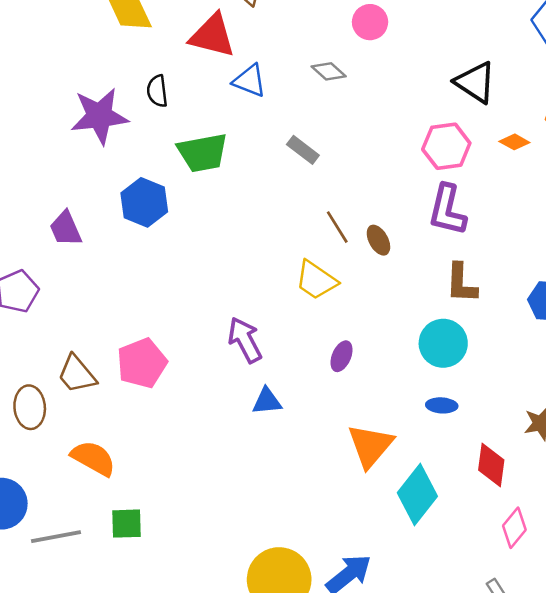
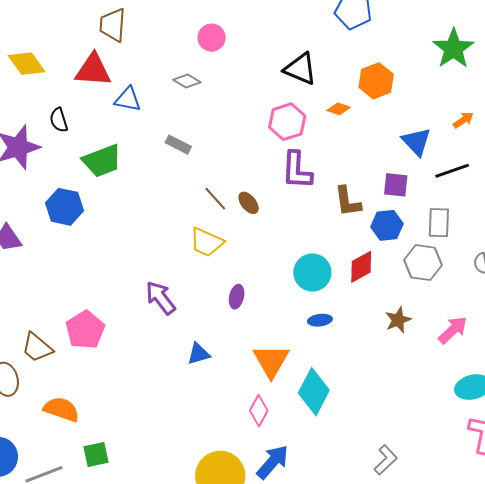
brown L-shape: (461, 283) -> (348, 201), moved
blue triangle: (267, 401) -> (199, 354), moved
red diamond: (491, 465) -> (361, 267), moved, turned 64
pink diamond: (514, 528) -> (259, 411), moved

